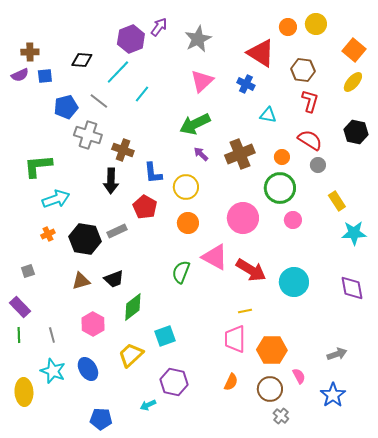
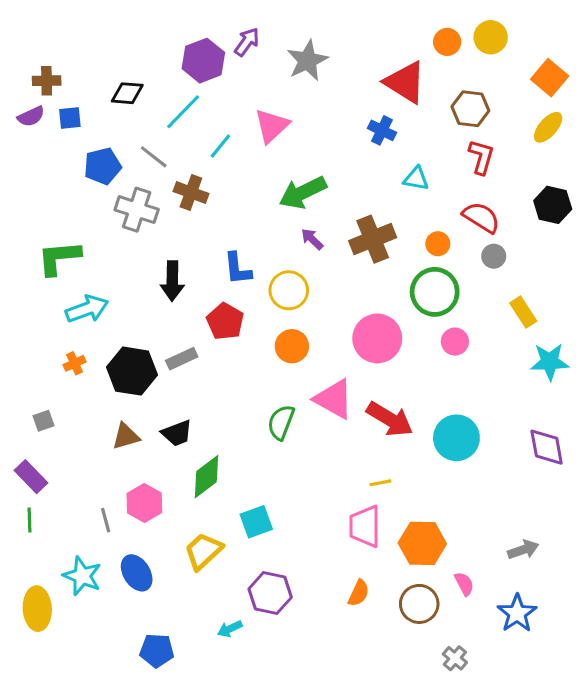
pink triangle: (202, 81) -> (272, 126), moved
brown cross: (123, 150) -> (191, 193), moved
gray line: (52, 335) -> (106, 520), moved
gray cross: (281, 416) -> (455, 658), moved

